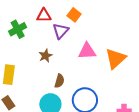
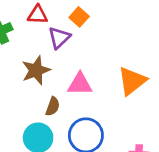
pink triangle: (87, 51) -> (80, 84), moved
brown star: (46, 56) -> (36, 70), size x1.5

